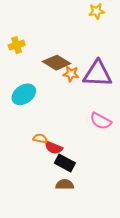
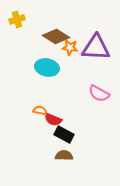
cyan ellipse: (24, 94) -> (47, 67), moved, turned 45

